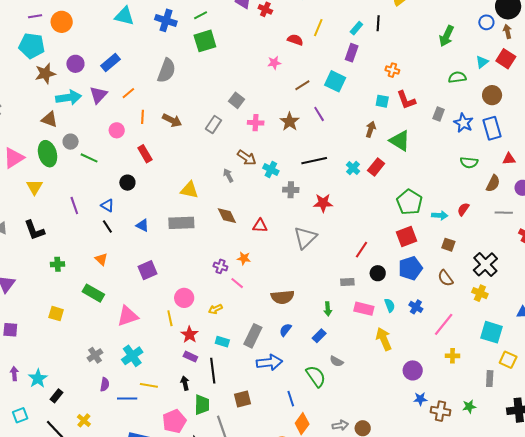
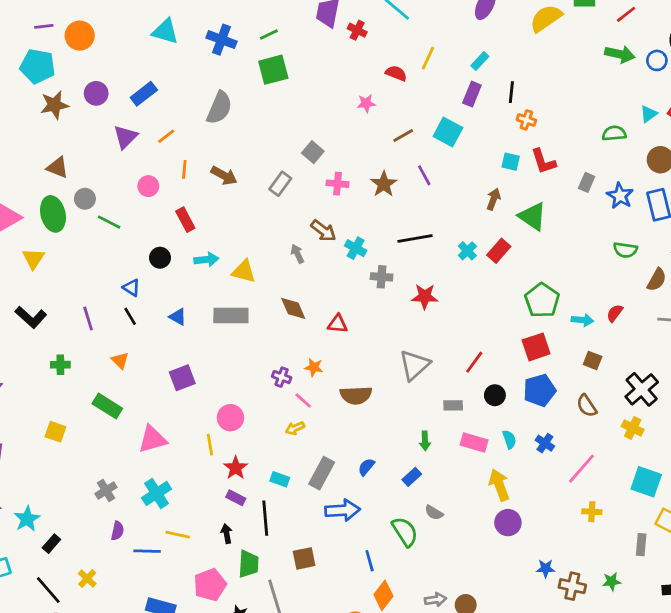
black line: (378, 23) -> (511, 92), moved
green arrow: (446, 36) -> (620, 54), moved, turned -105
cyan arrow: (69, 98) -> (206, 260), moved, size x0.7
purple line: (74, 205) -> (88, 318), moved
black L-shape: (34, 230) -> (31, 317), turned -30
gray triangle: (305, 238) -> (414, 365), moved
brown semicircle: (282, 297) -> (356, 395), moved
yellow arrow: (215, 309) -> (295, 428), moved
purple circle: (413, 370) -> (508, 523), moved

